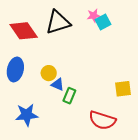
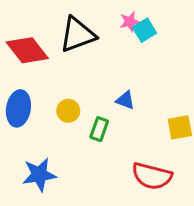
blue triangle: (58, 84) -> (125, 100), moved
green rectangle: (69, 96) -> (99, 129), moved

